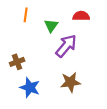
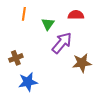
brown star: (70, 82) -> (82, 63), moved
blue star: (30, 87) -> (28, 82), turned -30

